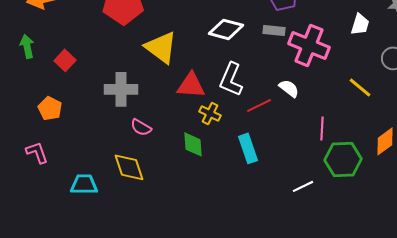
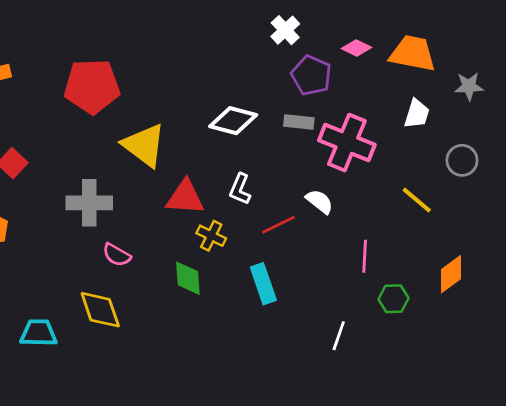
white L-shape: (231, 79) -> (240, 189), size x0.7
green hexagon: (343, 159) -> (393, 299), size x0.6
white line: (303, 186) -> (339, 336), turned -45

